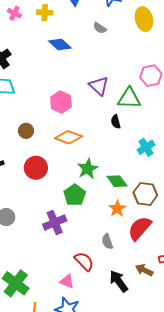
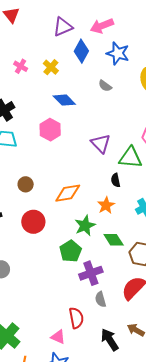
yellow cross: (45, 12) -> (51, 67), turned 35
pink hexagon: (61, 102) -> (50, 130), moved
orange diamond: (69, 137) -> (68, 193), turned -32
orange star: (117, 209) -> (106, 205), moved
purple cross: (55, 222) -> (91, 273), moved
red semicircle: (84, 261) -> (76, 318), turned 30

